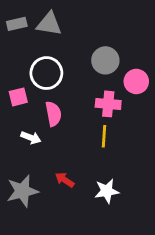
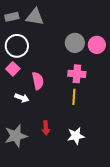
white circle: (46, 73) -> (17, 46), moved
pink circle: (136, 81) -> (97, 45), moved
pink square: (18, 97) -> (13, 69), turned -32
red arrow: (65, 180) -> (46, 128), turned -128

